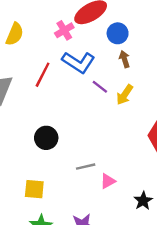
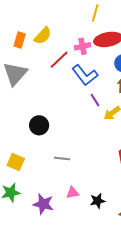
red line: (43, 75) -> (59, 60), moved
pink triangle: (108, 181) -> (73, 193), moved

